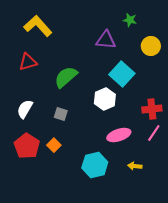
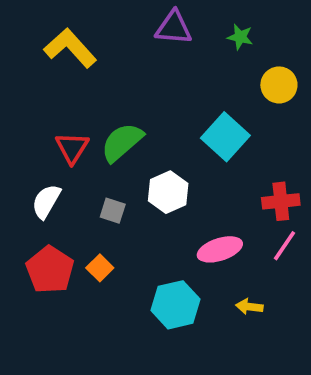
purple triangle: (106, 40) -> (174, 28), moved
red triangle: (28, 62) -> (72, 148), moved, turned -42
white hexagon: (105, 99) -> (168, 192), moved

